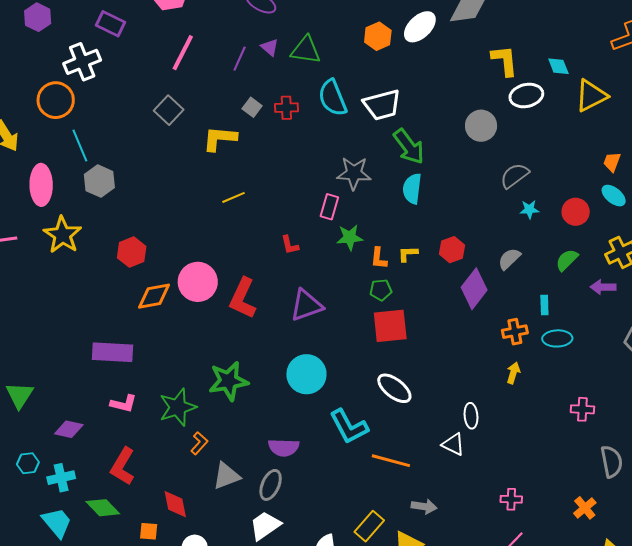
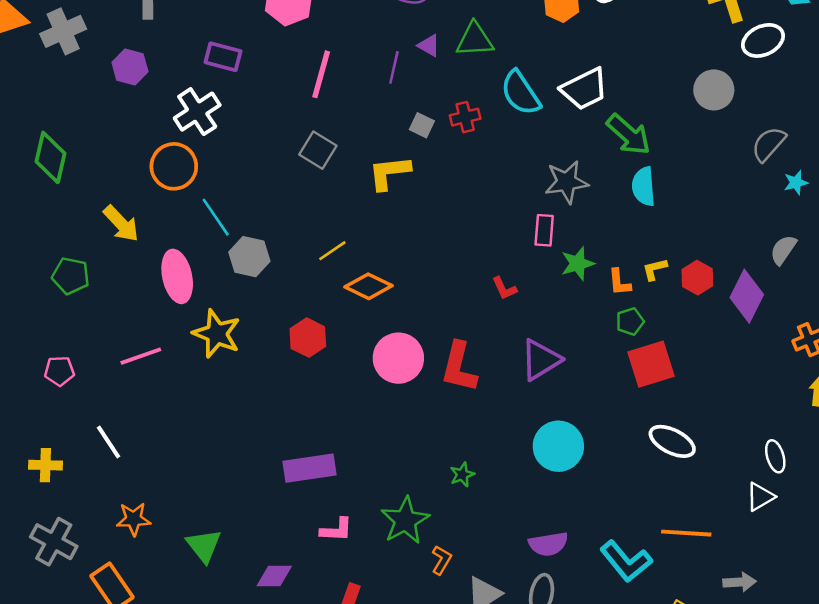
yellow line: (234, 197) -> (332, 251), moved
red hexagon: (452, 250) -> (697, 278), moved
orange diamond: (154, 296) -> (368, 286), moved, turned 48
green star: (228, 381) -> (462, 475), size x0.5
cyan L-shape: (349, 427) -> (626, 561), moved
white triangle: (453, 444) -> (760, 497), turned -45

